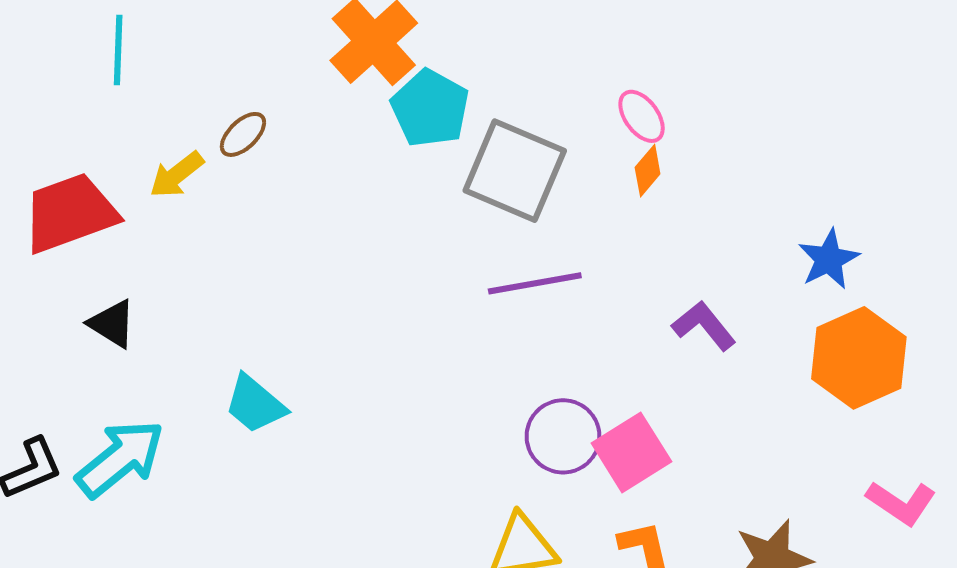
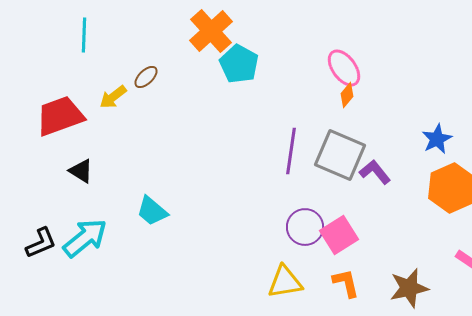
pink ellipse: (642, 116) -> (344, 68), size x1.4
gray square: (515, 171) -> (340, 155), moved
purple line: (535, 283) -> (291, 151), turned -72

